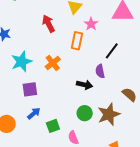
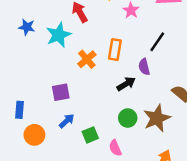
orange rectangle: (77, 41) -> (115, 50), moved
cyan star: (22, 62) -> (59, 35), moved
black arrow: (84, 85) -> (126, 84), turned -42

